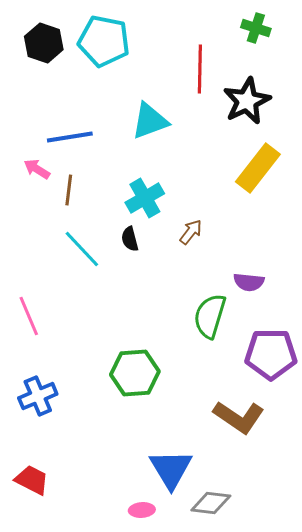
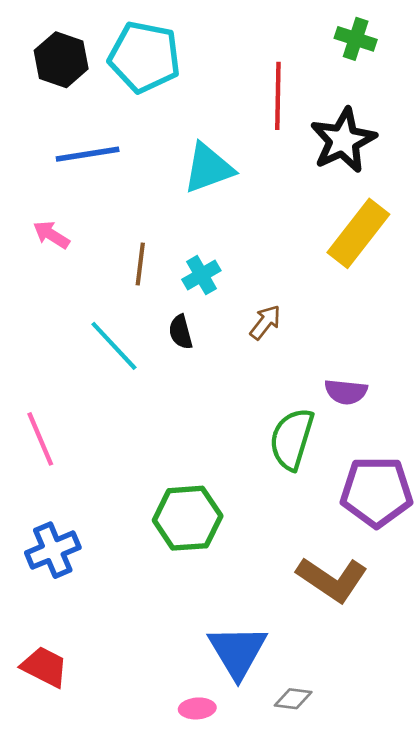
blue line: (70, 137) -> (88, 154), moved
brown line: (69, 190) -> (140, 264), moved
cyan cross: (145, 198) -> (201, 275), size x0.7
gray diamond: (211, 503) -> (293, 699), size x0.7

